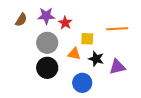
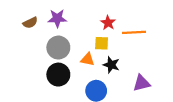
brown semicircle: (21, 20) -> (30, 23), turned 32
red star: (65, 23) -> (108, 23), moved
purple triangle: (117, 67) -> (142, 83), moved

